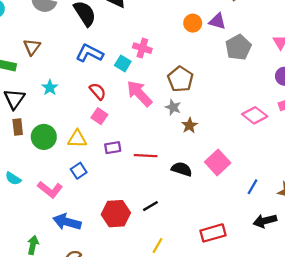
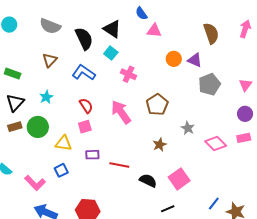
brown triangle: (32, 47) -> (50, 60), moved
cyan square: (123, 63) -> (111, 53), moved
gray star: (173, 107) -> (188, 128), moved
pink square: (99, 116) -> (85, 127), turned 32
brown rectangle: (18, 127) -> (15, 127), turned 72
green circle: (44, 137) -> (38, 127), moved
blue line: (253, 187) -> (214, 203), moved
black line: (150, 206) -> (168, 209), moved

